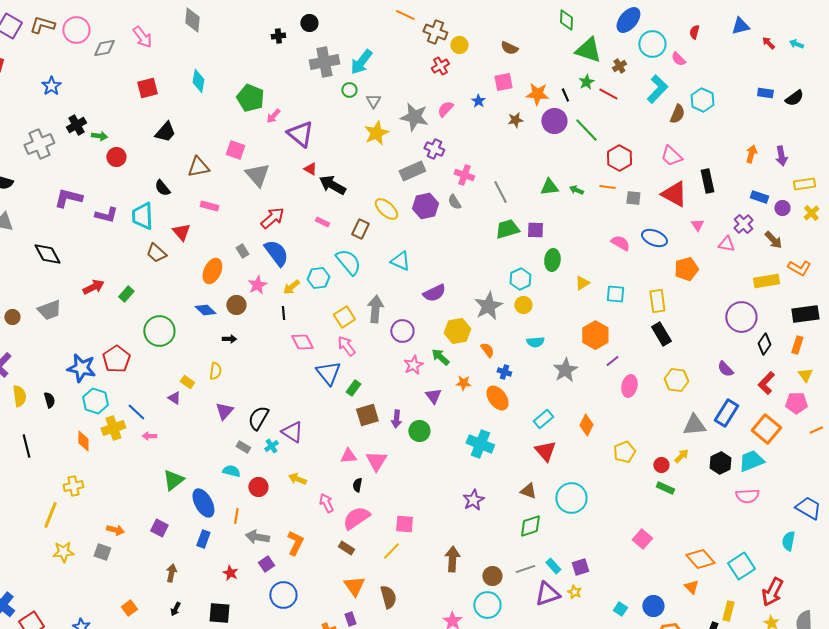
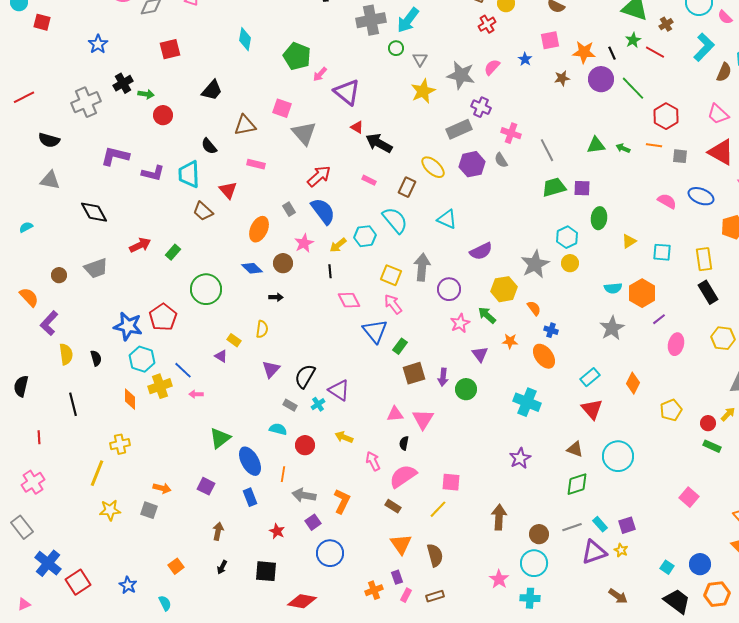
red square: (147, 88) -> (170, 49), moved
yellow square: (344, 317) -> (391, 275), turned -35
cyan semicircle: (535, 342) -> (613, 288), moved
blue rectangle: (203, 539) -> (250, 497), turned -42

